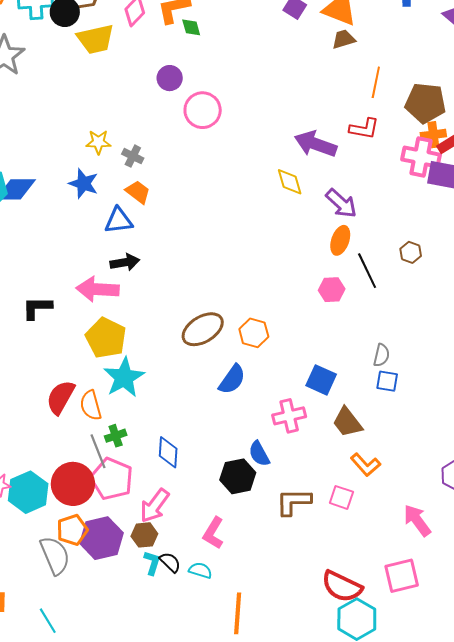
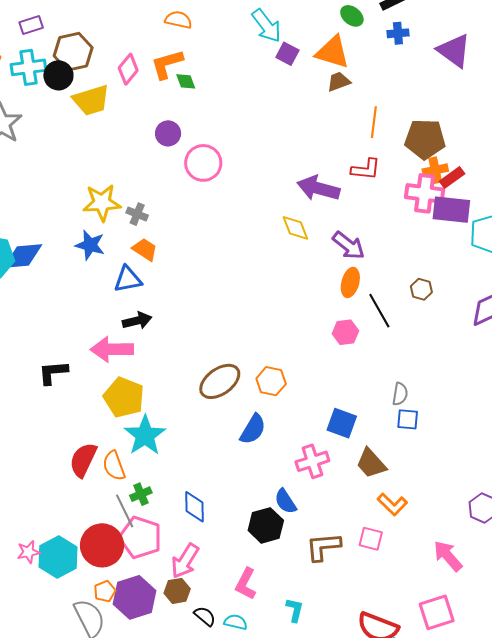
yellow star: (98, 142) -> (102, 203), size x1.5
orange pentagon: (72, 530) -> (105, 591), size x0.7
cyan L-shape: (152, 563) -> (295, 610), moved

